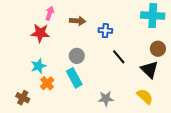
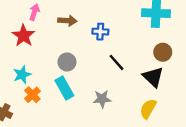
red star: (40, 33) -> (23, 36), turned 30
yellow semicircle: (145, 96) -> (148, 109), turned -102
gray star: (106, 99) -> (102, 99), moved

